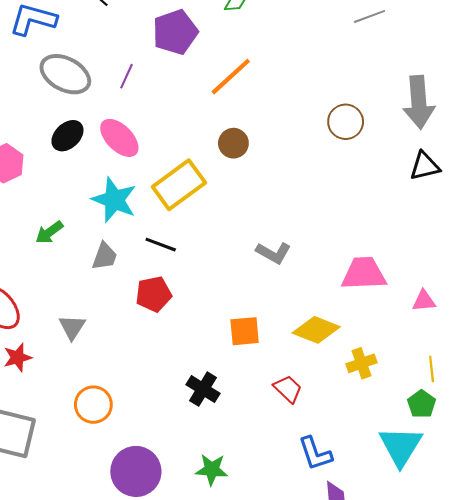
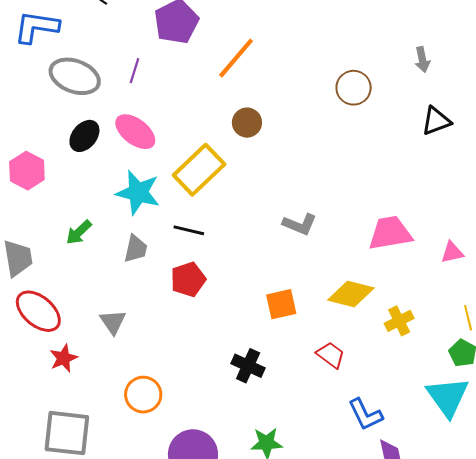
gray arrow: (419, 102) -> (422, 60), size x0.5

